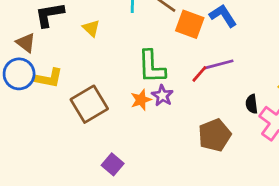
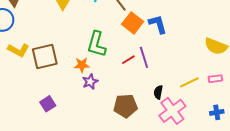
purple line: (219, 64) -> (144, 57), turned 70
yellow L-shape: (49, 78) -> (18, 50), moved
purple star: (162, 96) -> (90, 82), moved

